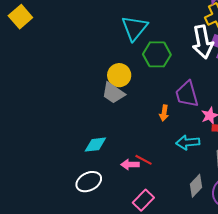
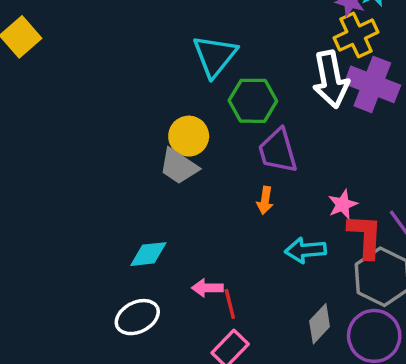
purple trapezoid: (187, 94) -> (278, 151), moved
red line: (144, 160) -> (230, 304), moved, turned 48

